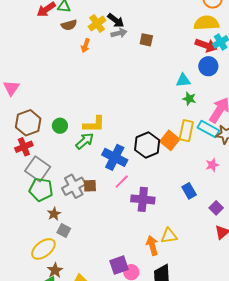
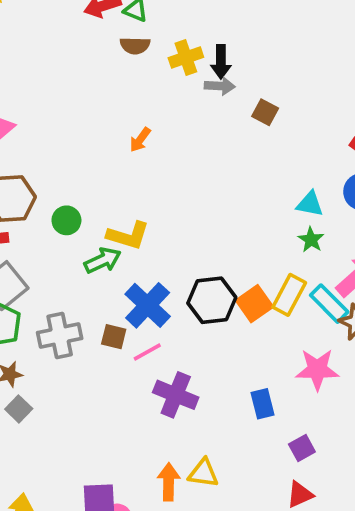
black arrow: (116, 20) -> (221, 62), turned 36
orange arrow: (85, 46) -> (140, 140), moved
pink star: (212, 165) -> (317, 369), size x1.6
brown square: (90, 186) -> (114, 337), moved

